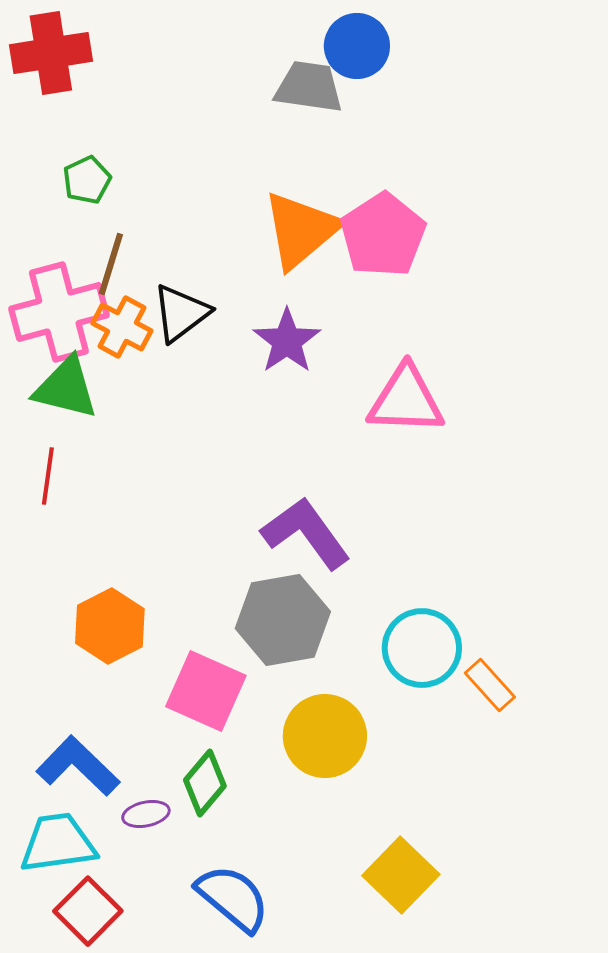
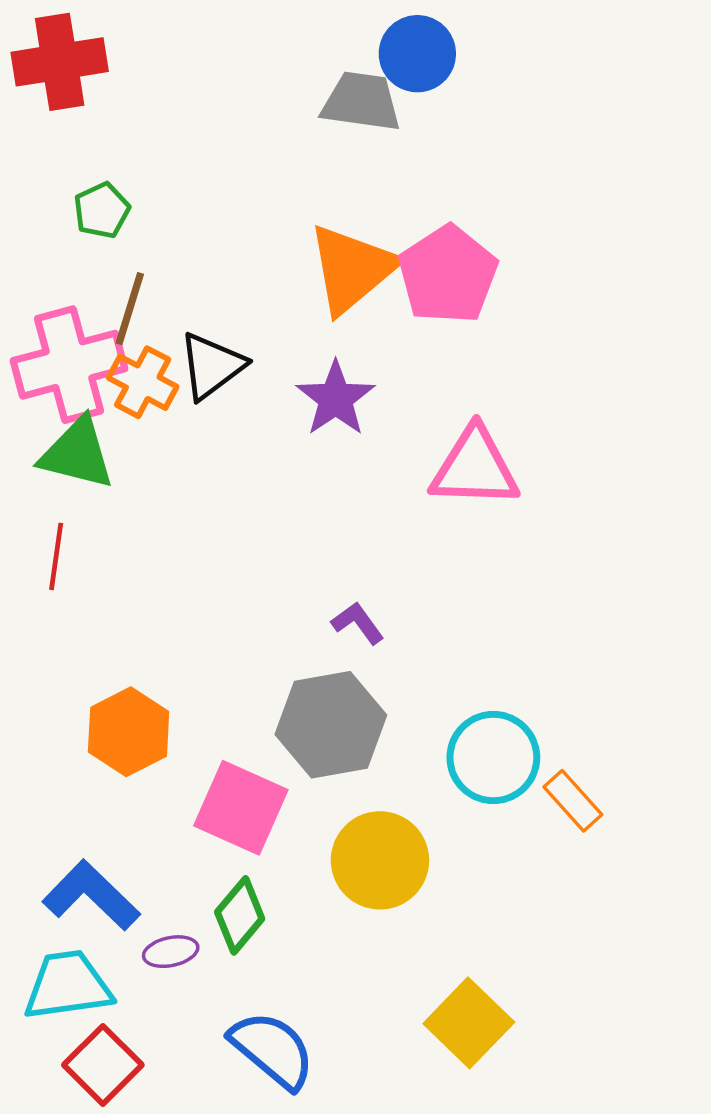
purple L-shape: (306, 533) -> (358, 623), size x0.5

